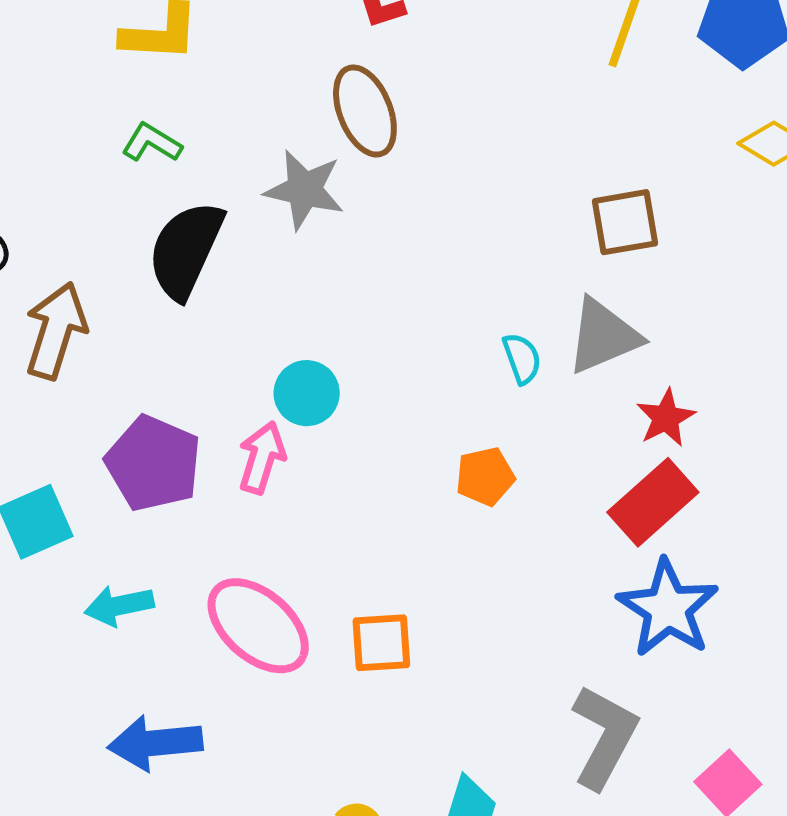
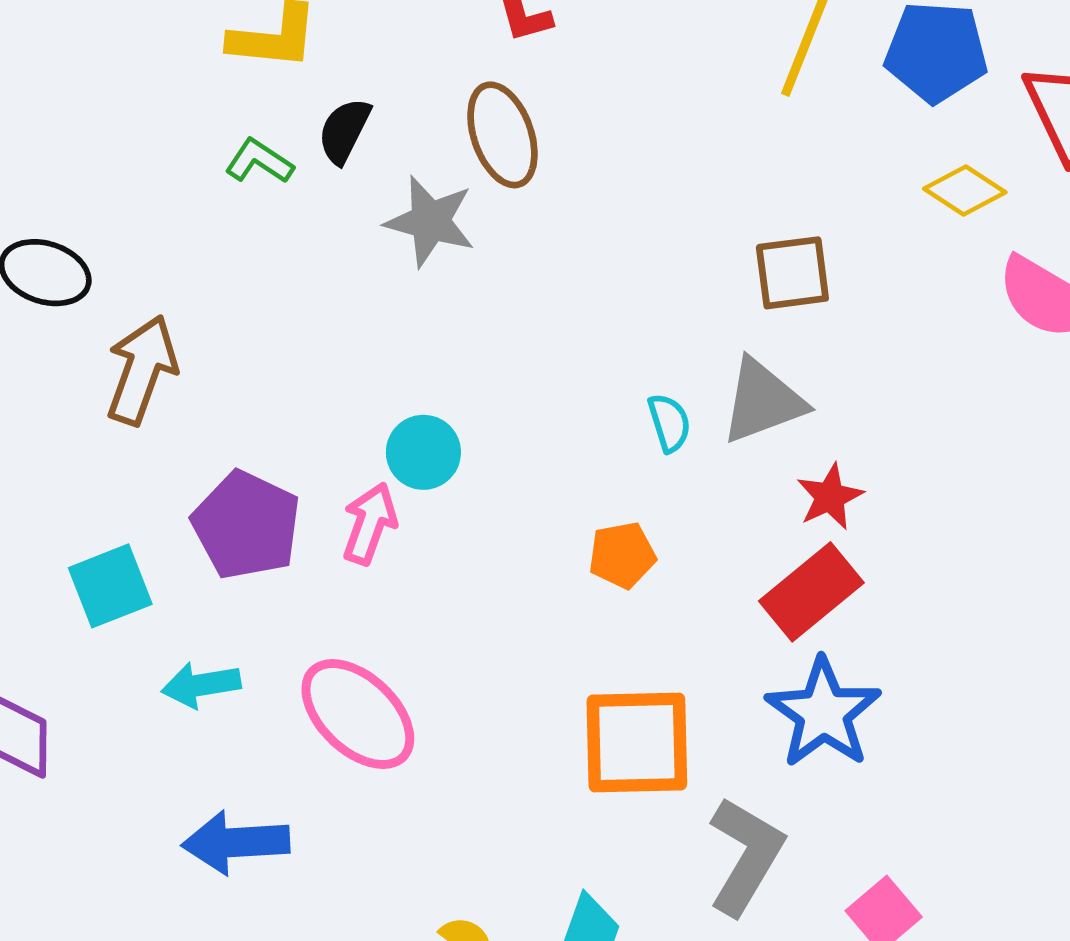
black semicircle: (186, 250) -> (344, 131), moved, size x0.6
orange square: (381, 643) -> (637, 743), moved, size x1.6

